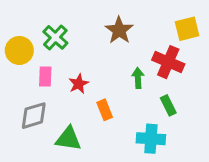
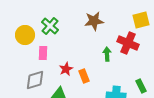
brown star: (119, 30) -> (94, 21), turned 30
red star: (79, 84) -> (66, 69), moved
green rectangle: (168, 105) -> (141, 86), moved

